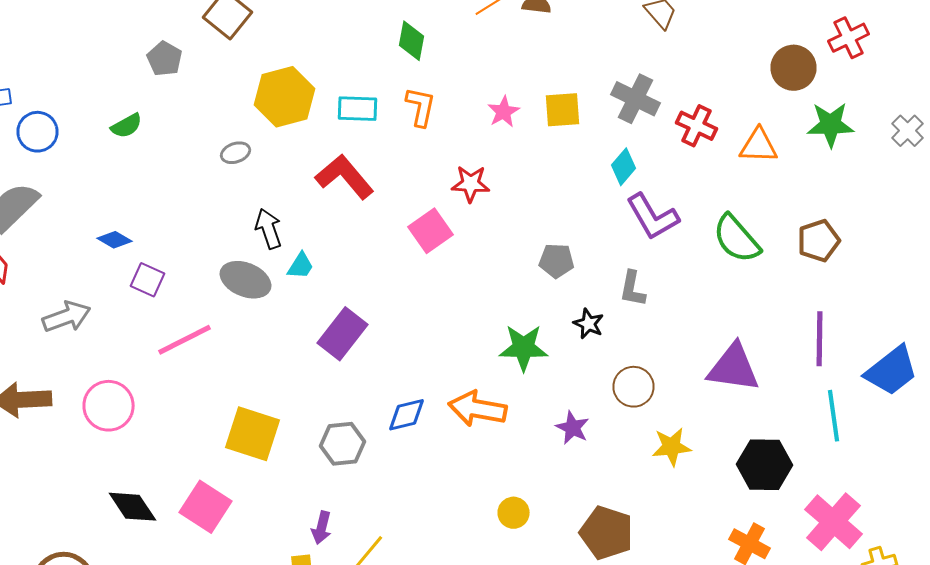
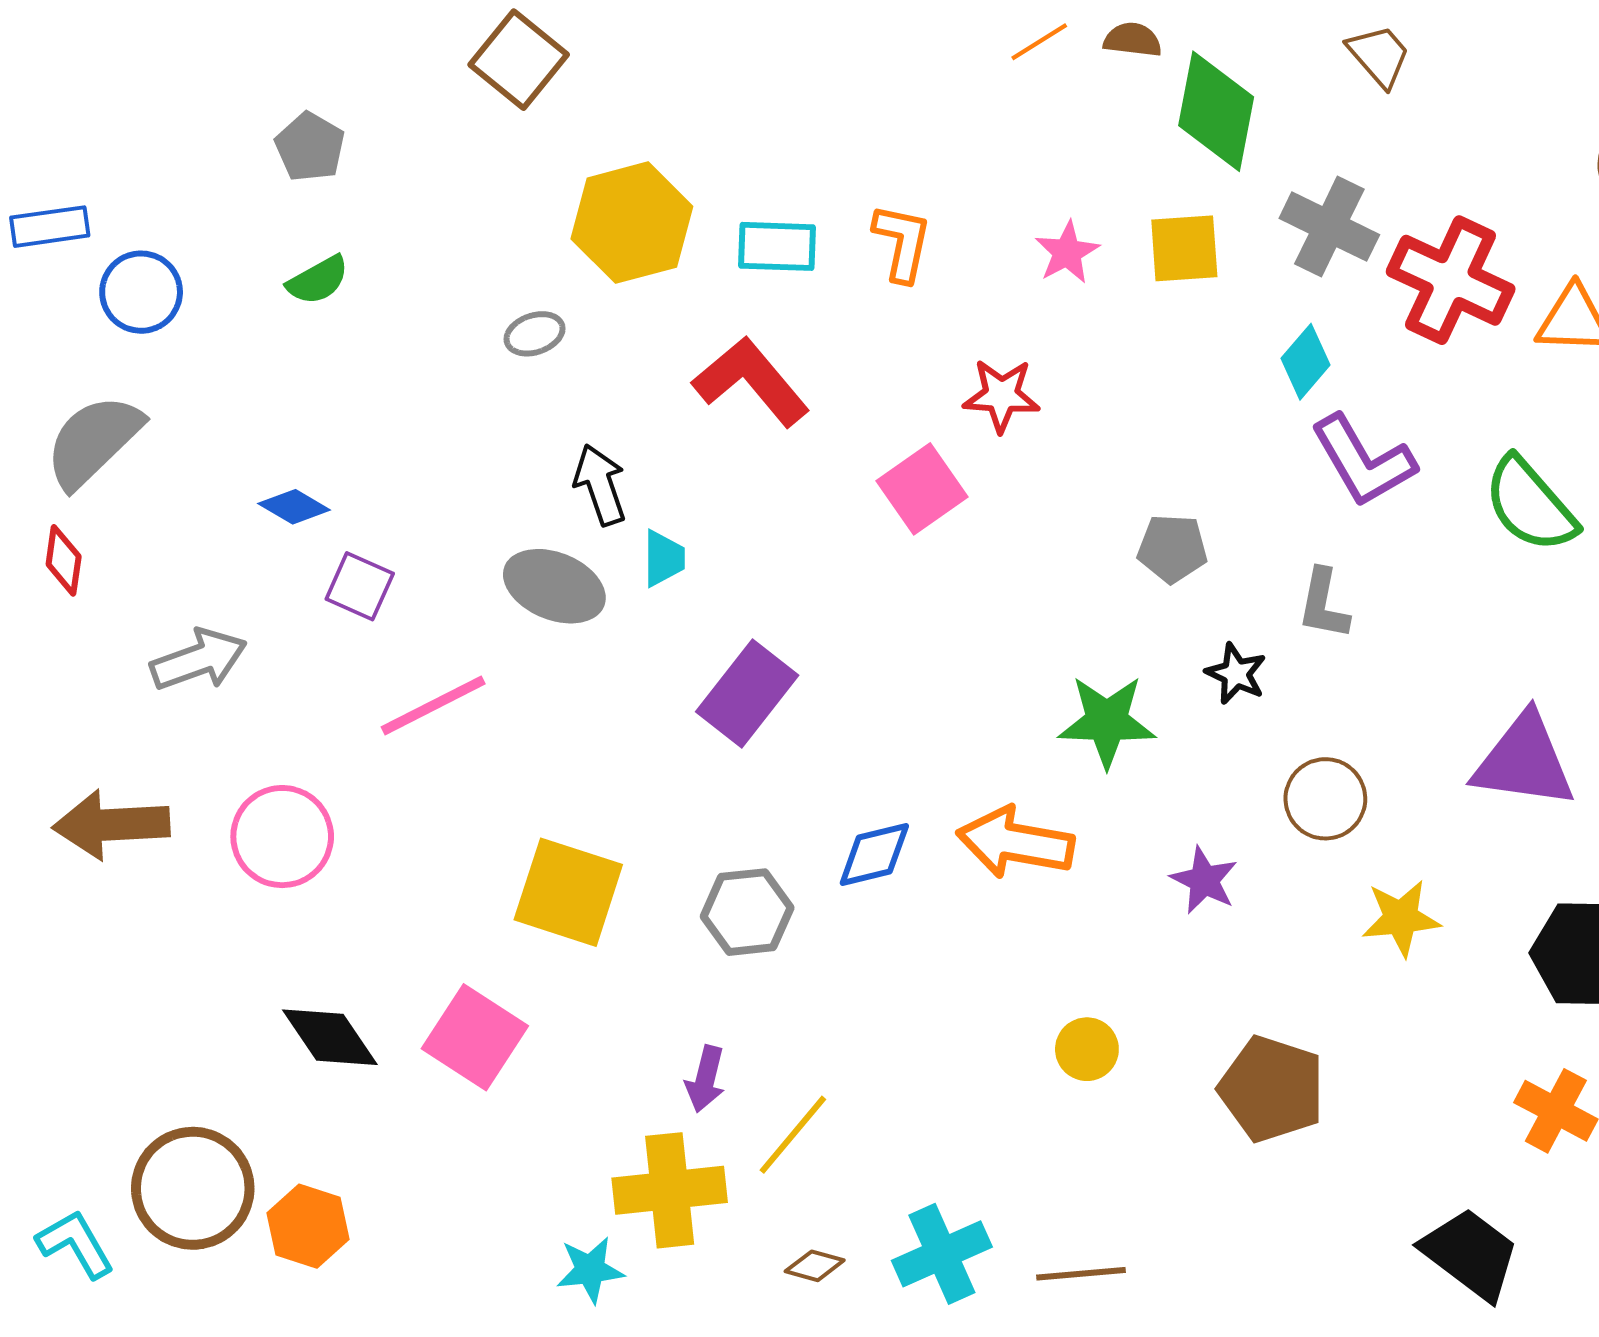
green diamond: (412, 41) -> (1216, 111), moved, size x1.5
gray pentagon: (164, 59) -> (310, 147), moved
red cross: (696, 126) -> (1451, 280), size x1.5
cyan trapezoid: (300, 266) -> (664, 558), turned -32

